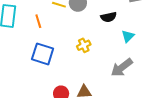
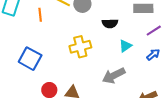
yellow cross: (84, 45) -> (80, 47), size x1.5
blue square: (43, 54) -> (30, 59), moved

